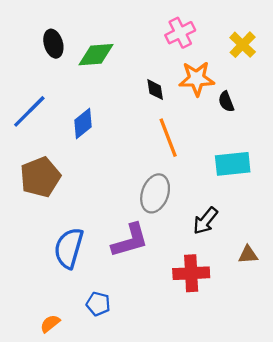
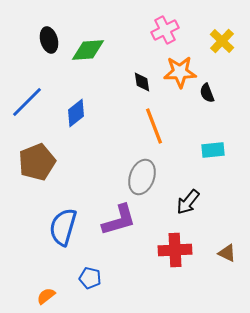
cyan rectangle: (233, 164) -> (213, 150), size x0.7
brown triangle: (248, 255) -> (227, 253), moved, turned 30

